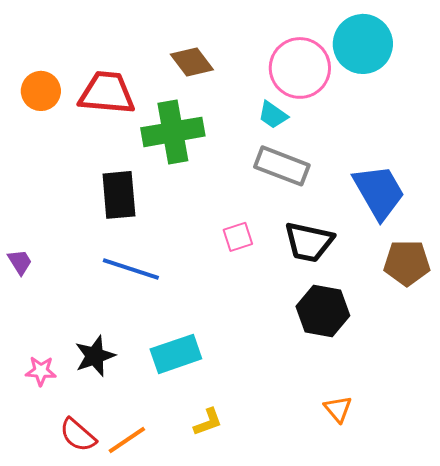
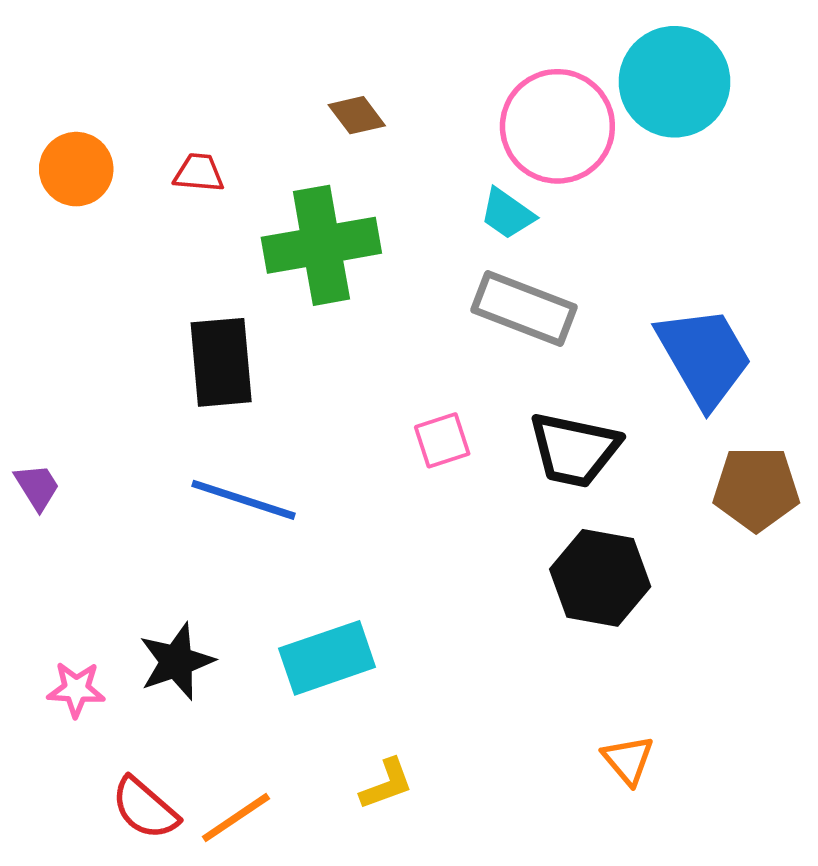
brown diamond: (192, 62) -> (357, 115), size x0.7
red trapezoid: (107, 93) -> (199, 173), size x0.5

